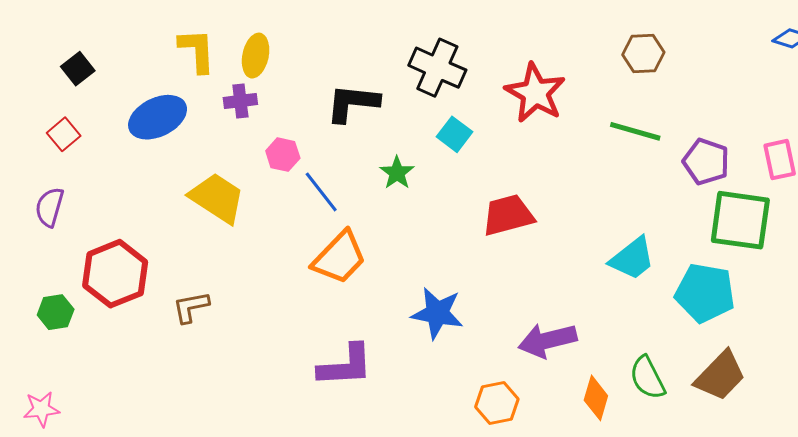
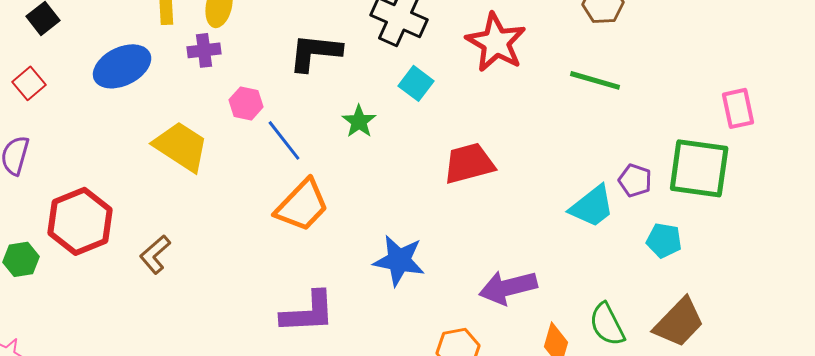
purple pentagon: (706, 162) -> (635, 180), moved, size x0.7
cyan pentagon: (705, 293) -> (664, 240), size x0.6
brown L-shape: (191, 307) -> (155, 254), turned -30

